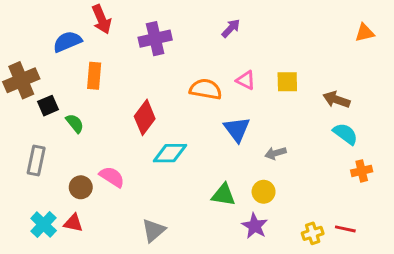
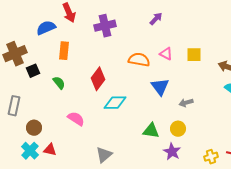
green semicircle: (75, 123) -> (59, 83), moved
gray rectangle: (36, 161) -> (14, 106), moved
brown circle: (81, 187) -> (34, 128), moved

